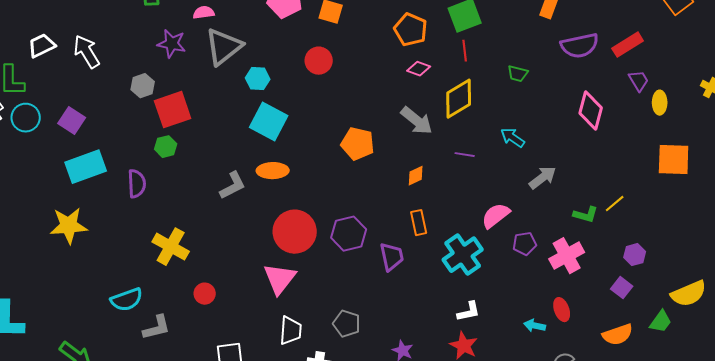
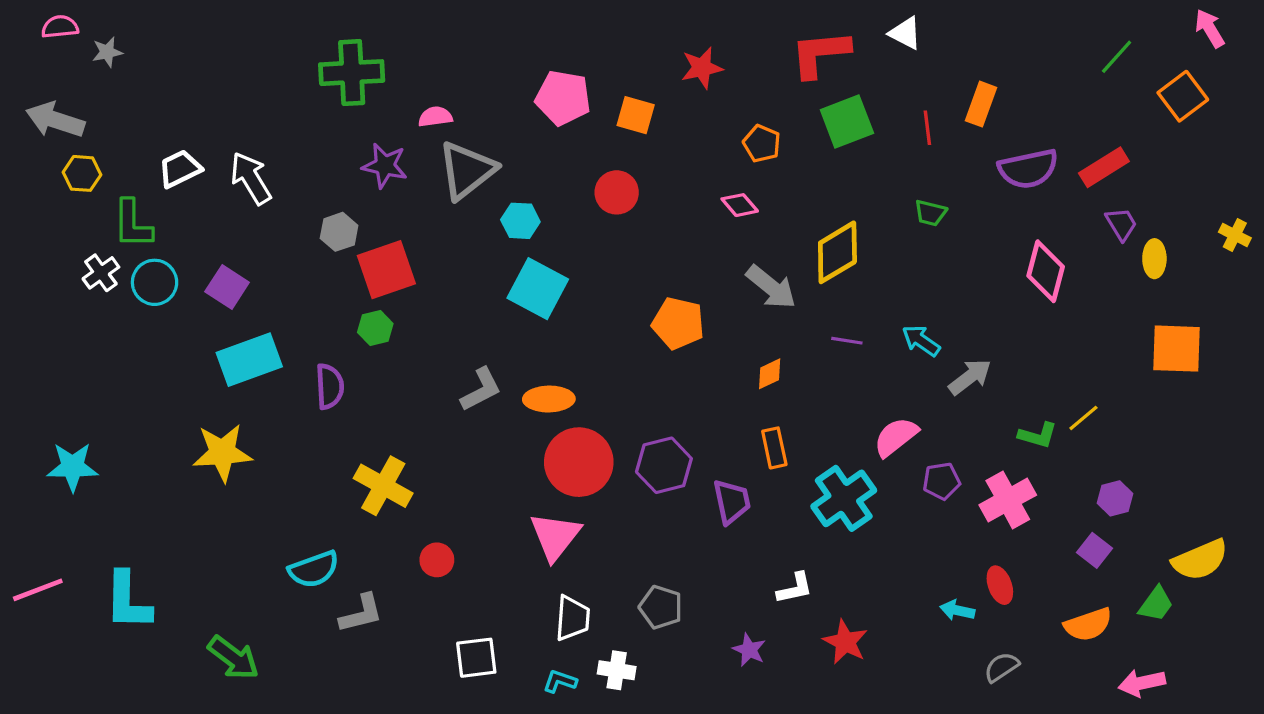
orange pentagon: (411, 30) -> (762, 144), size x0.7
red line: (465, 51) -> (927, 128), moved
pink diamond: (419, 69) -> (740, 205), moved, turned 30
cyan arrow: (513, 138) -> (921, 341), moved
orange ellipse: (273, 171) -> (549, 399), moved
white L-shape: (469, 312) -> (795, 588), moved

